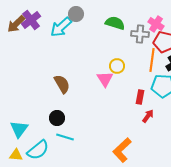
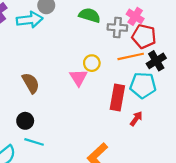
cyan arrow: (61, 27) -> (30, 20), turned -145
orange line: (152, 60) -> (131, 56), turned 70
red rectangle: (140, 97) -> (117, 97), size x1.6
red arrow: (148, 116) -> (136, 119), moved

